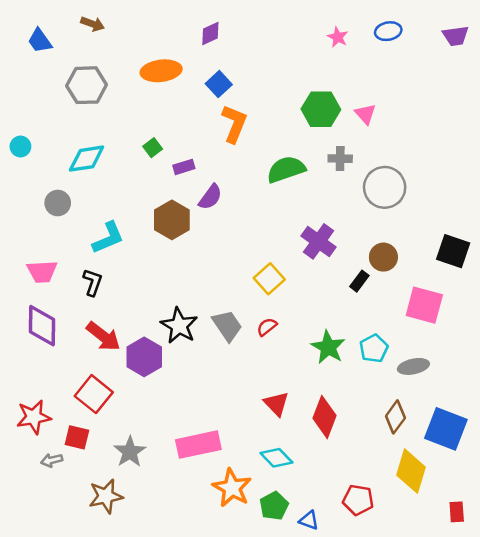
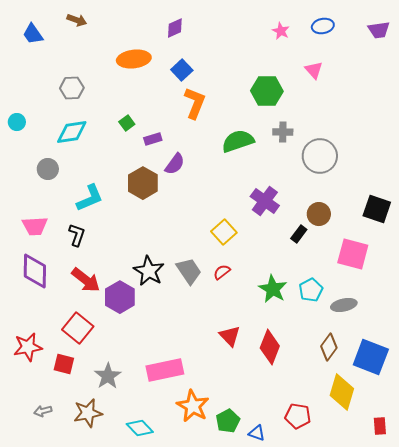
gray hexagon: (87, 85) -> (72, 88), moved, size x0.7
pink triangle: (365, 114) -> (314, 70), moved
cyan diamond: (276, 458) -> (140, 428), moved
gray arrow: (52, 460) -> (43, 411), moved

